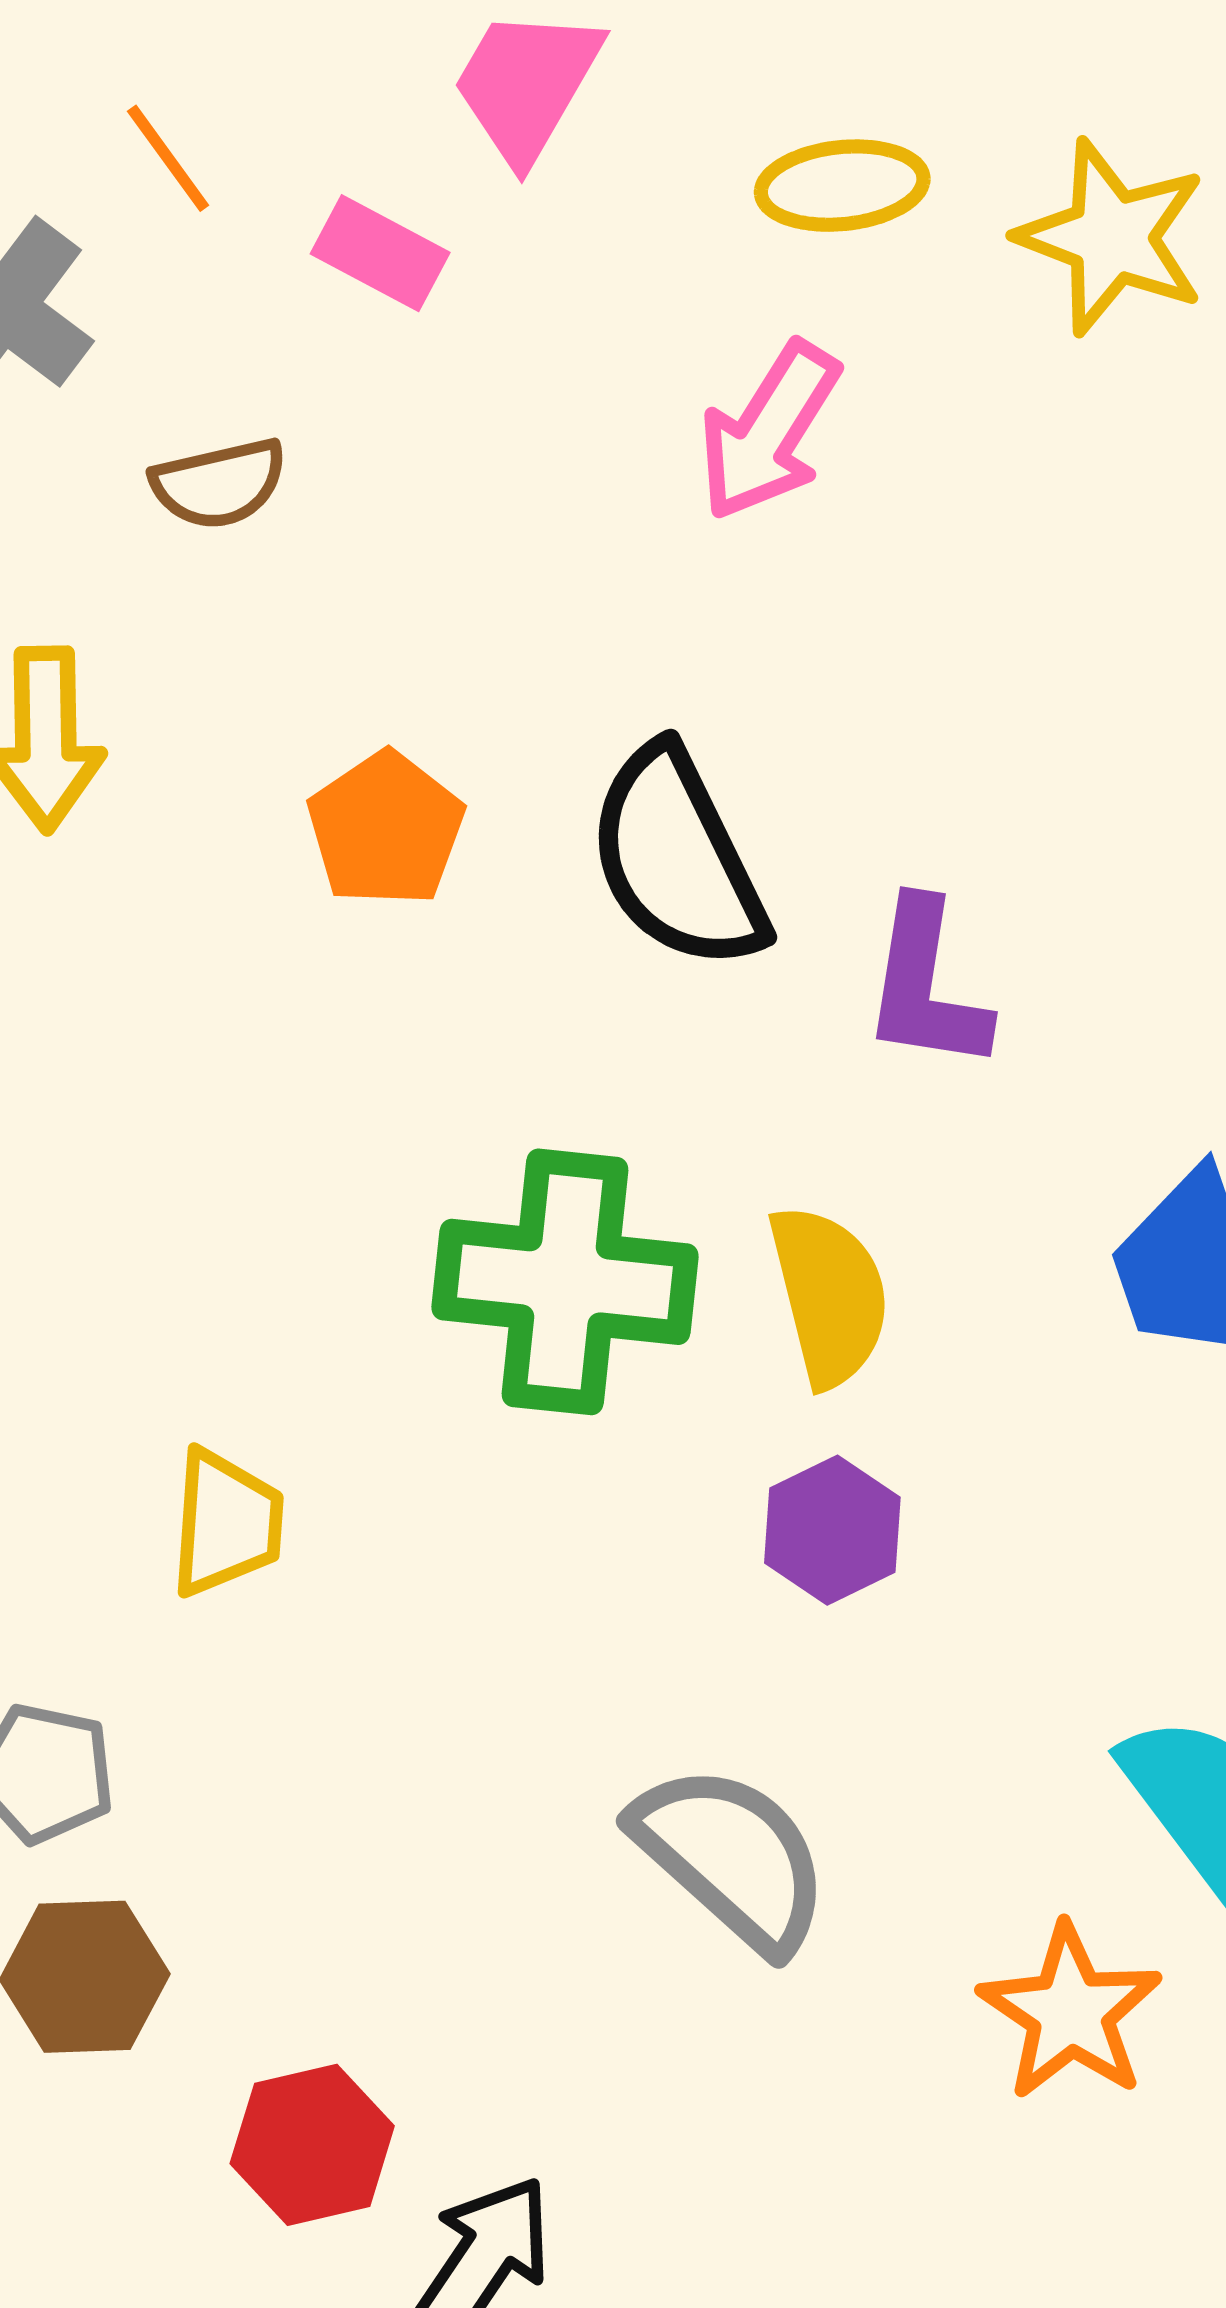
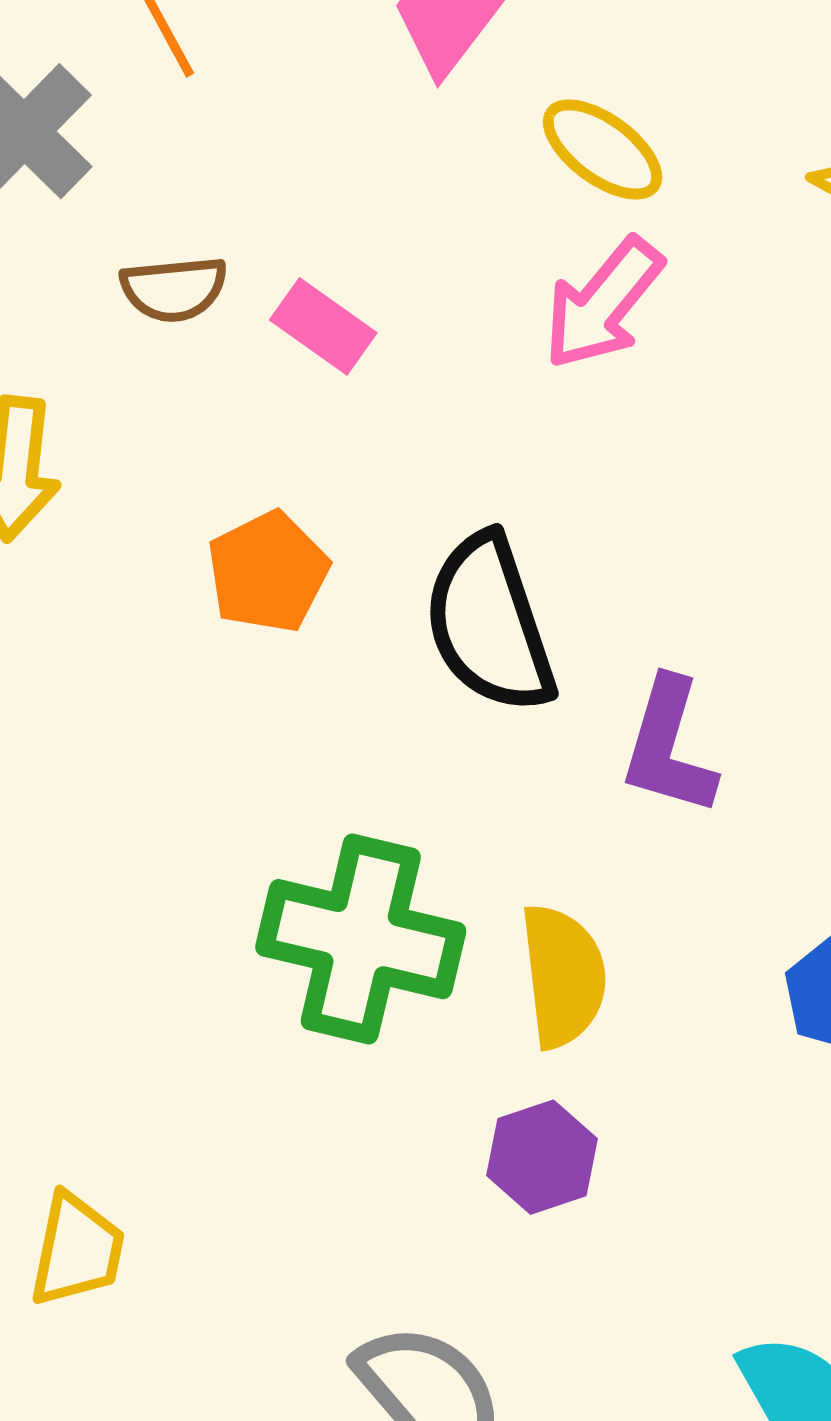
yellow ellipse: (842, 186) -> (602, 149), moved, turned 35
pink rectangle: (380, 253) -> (323, 326), moved
yellow trapezoid: (226, 1523) -> (77, 1250), moved

